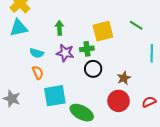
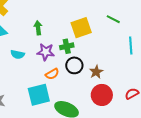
orange semicircle: (38, 73) -> (52, 74), moved, turned 88
brown star: (124, 78) -> (96, 72), moved

